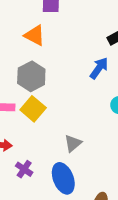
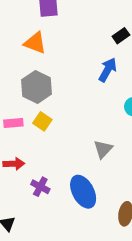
yellow square: (33, 109) -> (42, 121), size x0.7
gray triangle: (73, 143) -> (103, 149), moved

